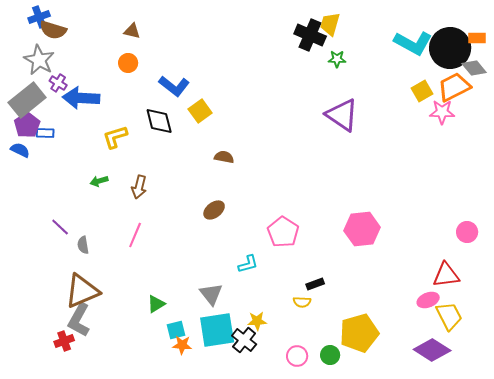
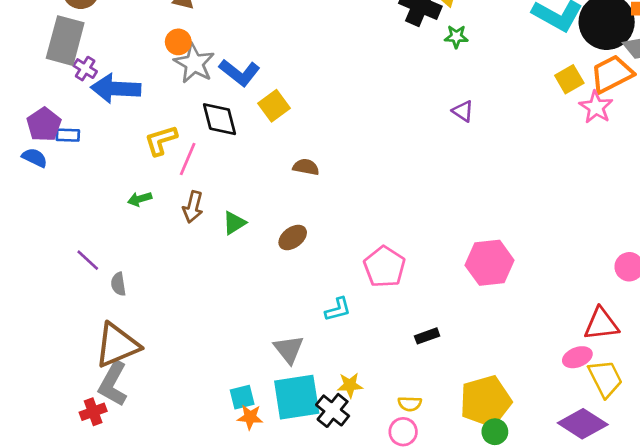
gray star: (39, 60) -> (194, 63), moved
gray rectangle: (27, 100) -> (65, 41), moved, turned -36
pink star: (442, 112) -> (596, 107), turned 30
purple triangle: (342, 115) -> (463, 111), size x0.5
pink line: (135, 235) -> (188, 159), moved
yellow semicircle: (302, 302) -> (410, 404), moved
green triangle: (156, 304) -> (234, 223), moved
green circle: (330, 355) -> (495, 432), moved

